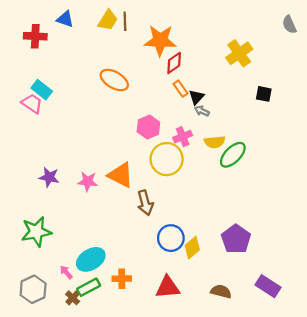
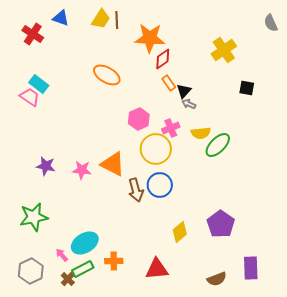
red cross: (35, 36) -> (33, 34), turned 30
blue circle: (171, 238) -> (160, 185), moved
purple rectangle: (268, 286) -> (251, 268), turned 55
brown semicircle: (221, 291) -> (217, 279), moved, turned 144

